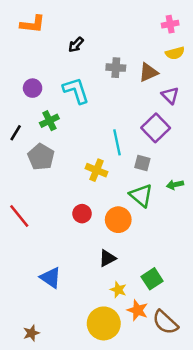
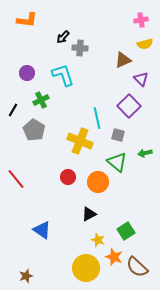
gray cross: (116, 68) -> (80, 48), moved
yellow cross: (96, 170) -> (80, 141), size x1.4

